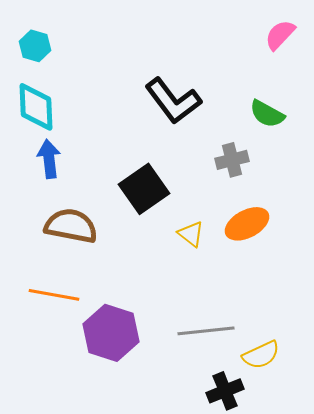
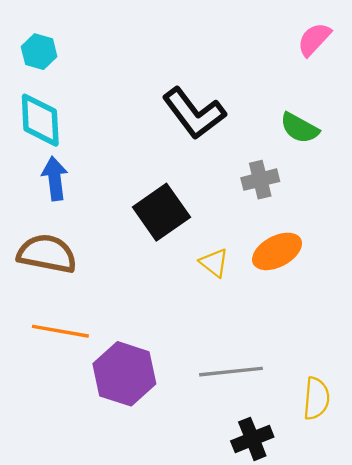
brown semicircle: (71, 226) -> (47, 254), moved
yellow semicircle: (261, 355) -> (316, 398), moved, turned -60

